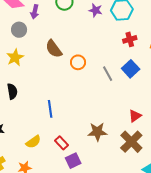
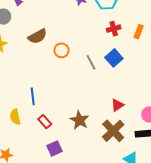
brown semicircle: (54, 49) -> (37, 36), turned -84
brown star: (97, 132) -> (79, 120), turned 30
yellow semicircle: (33, 142) -> (15, 117), moved, turned 112
red rectangle: (61, 143) -> (45, 122), moved

